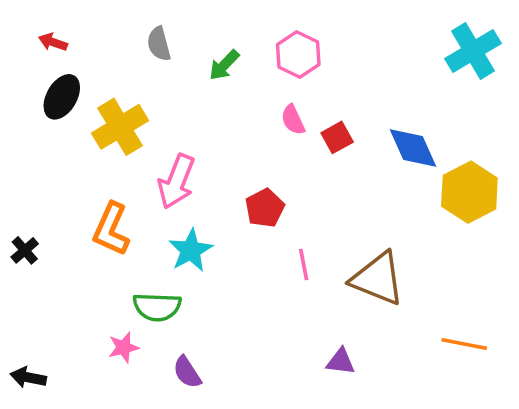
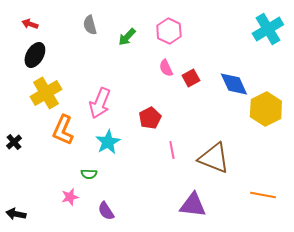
yellow cross: (120, 127) -> (46, 93), moved
green semicircle: (157, 307) -> (89, 174), size x0.6
purple triangle: (341, 362) -> (193, 205), size x1.6

